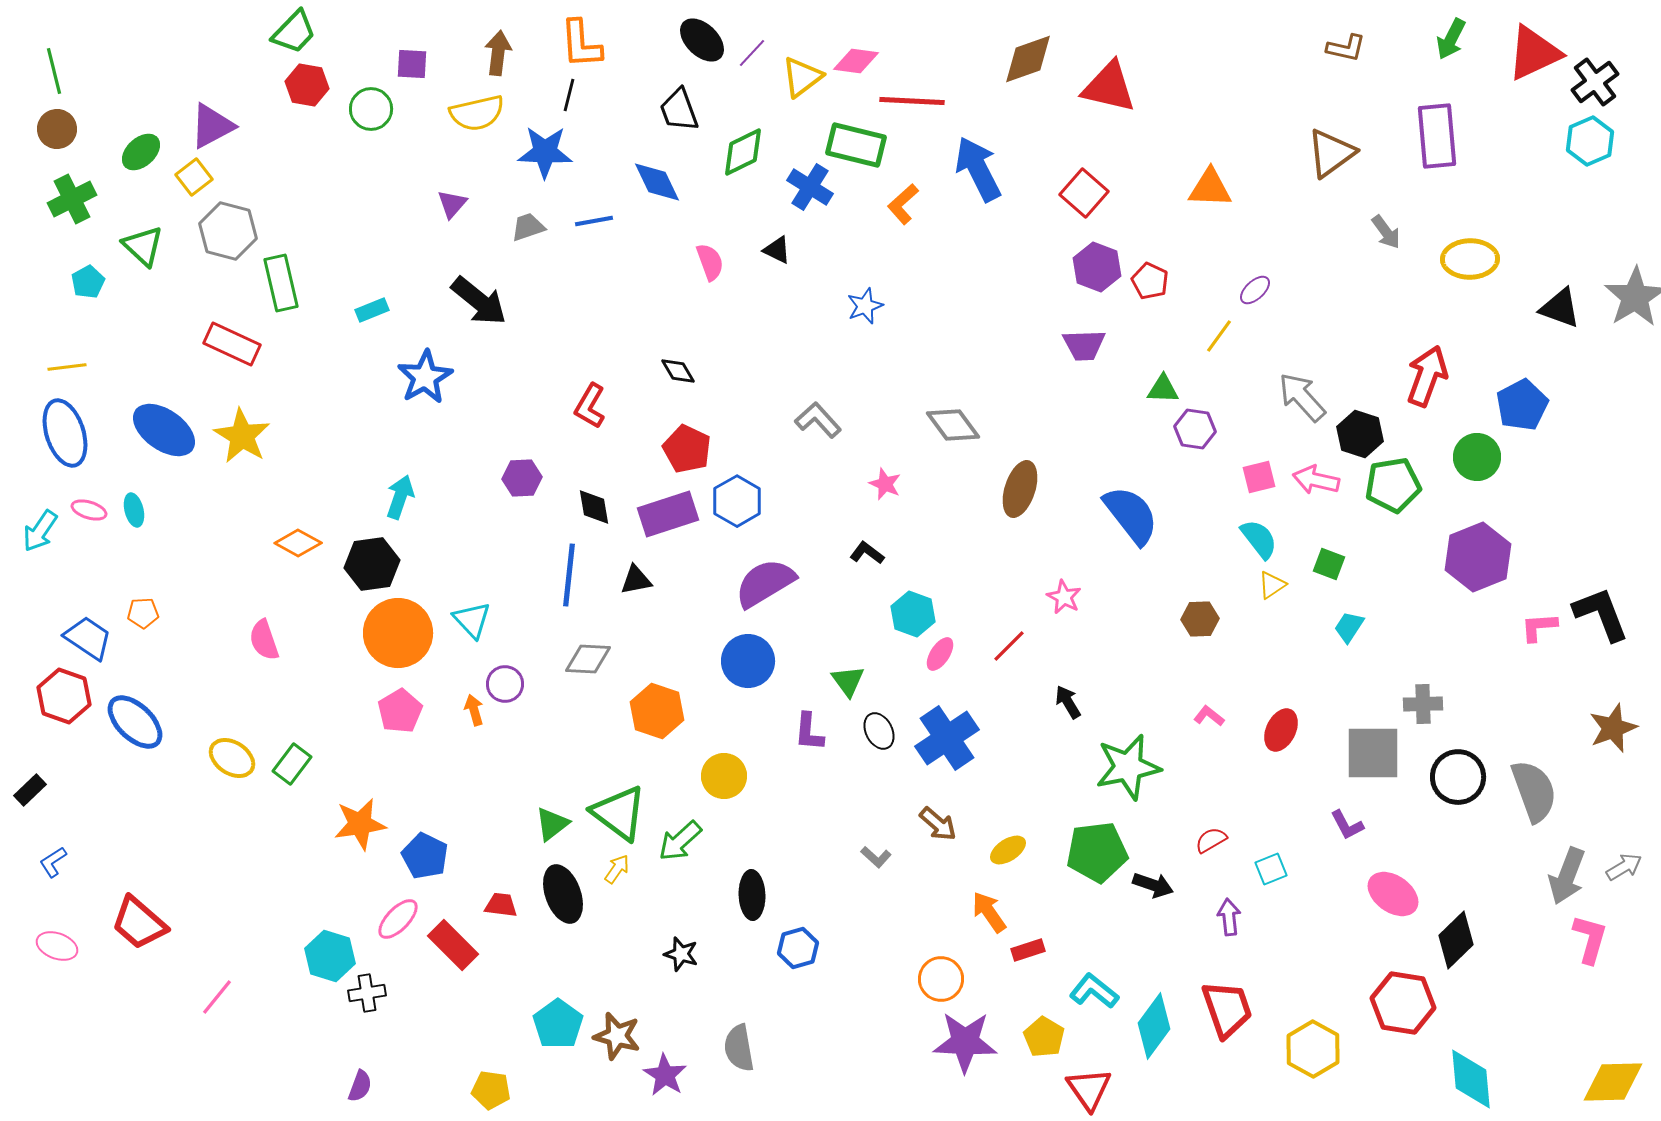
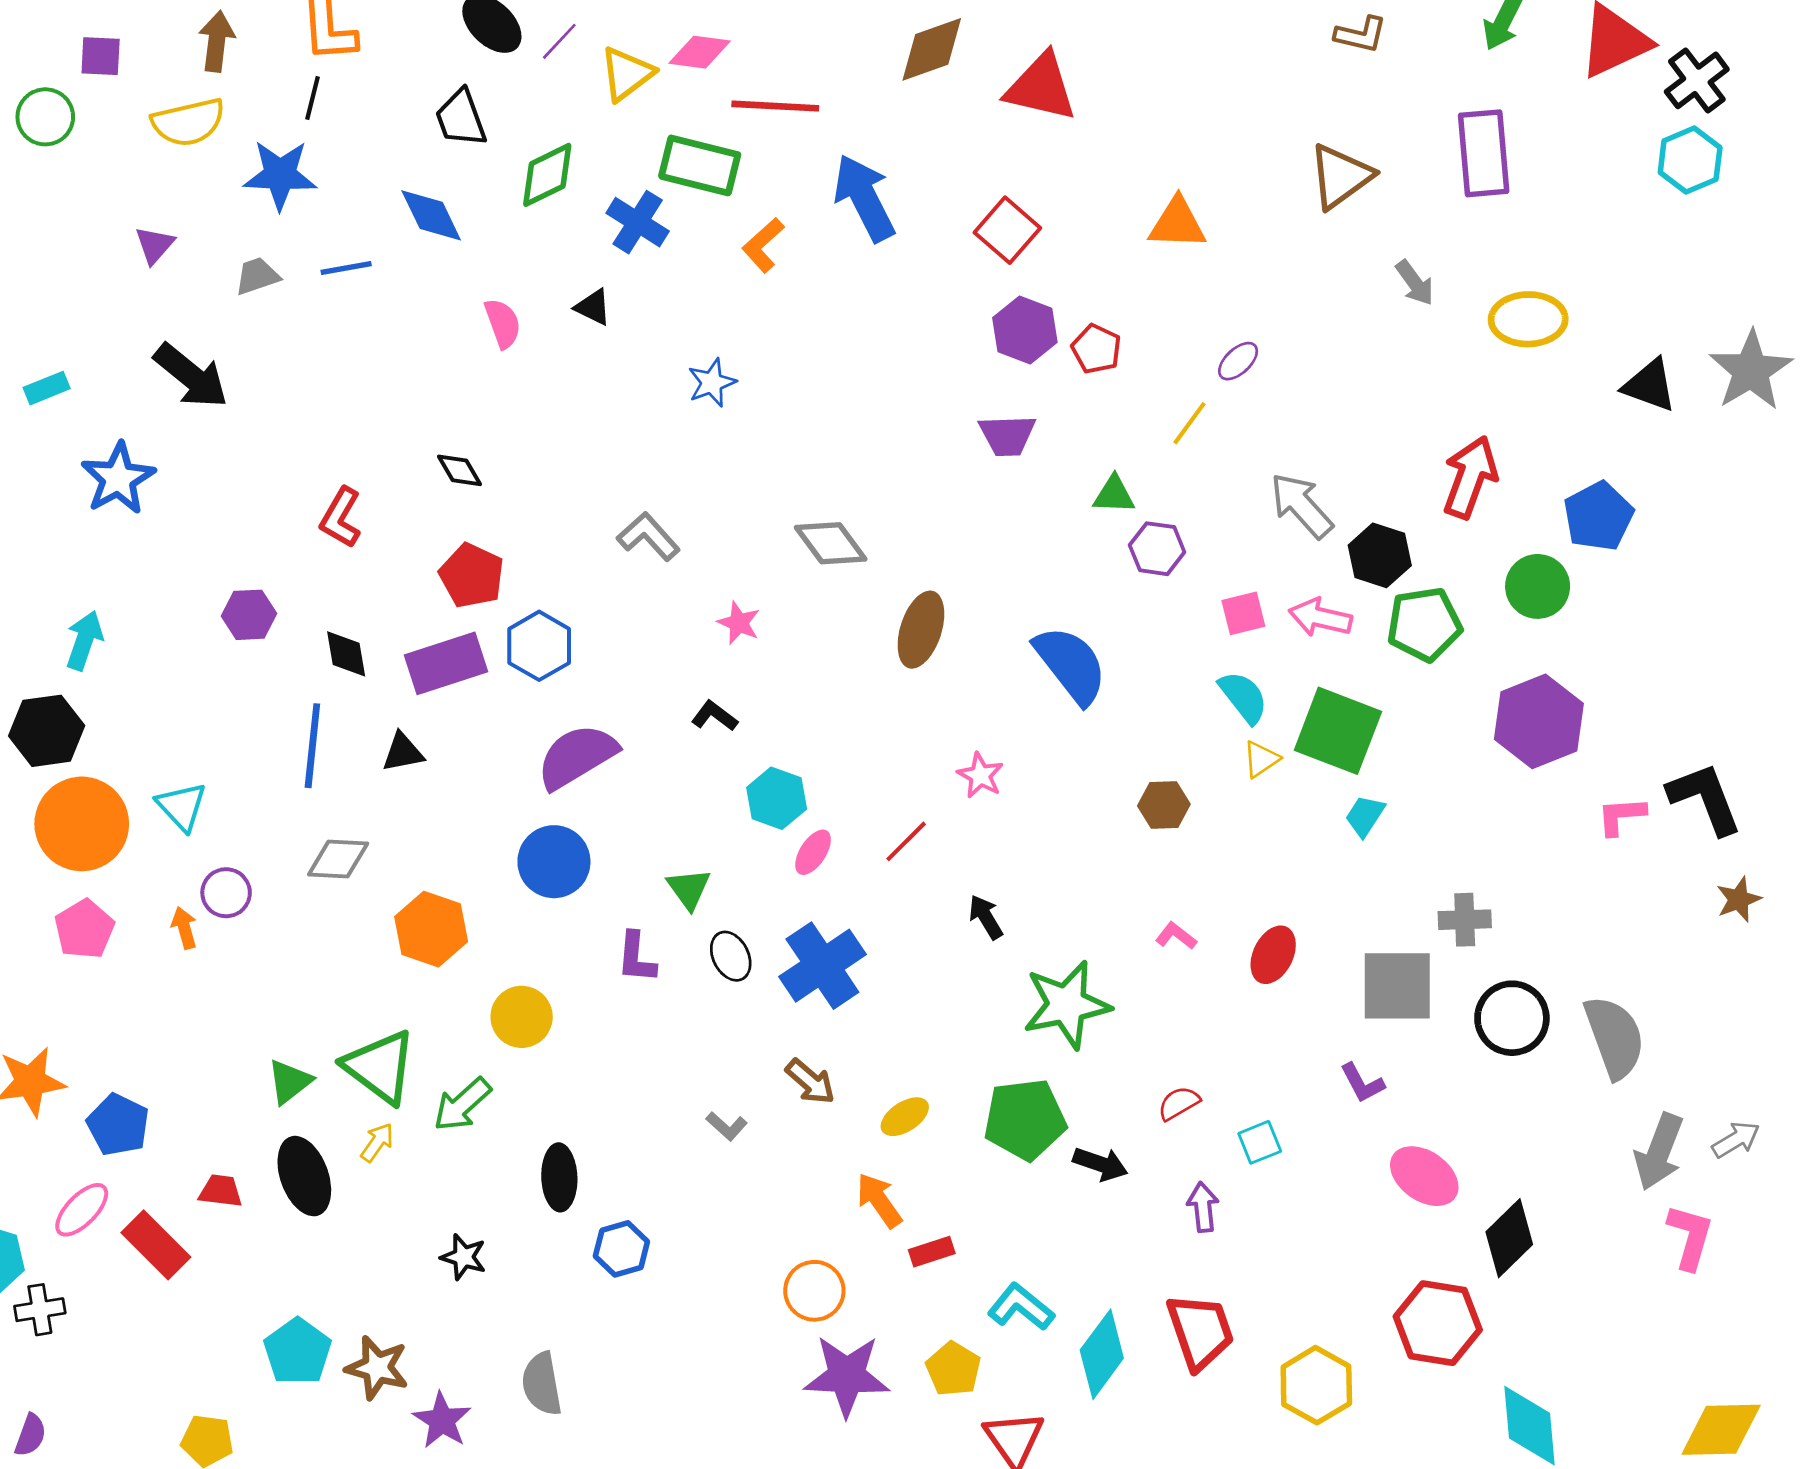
green square: (1329, 564) -> (1338, 731), size x2.0
brown star: (1613, 728) -> (1739, 899), moved, size x0.7

